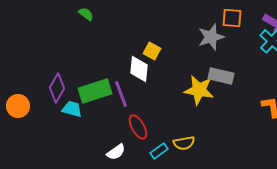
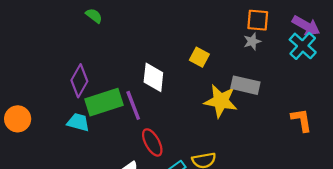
gray star: (211, 37) -> (252, 41), moved, size x0.6
yellow square: (152, 51) -> (199, 57), moved
purple diamond: (57, 88) -> (79, 81), moved

